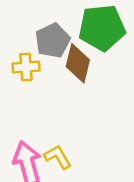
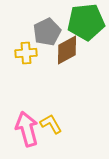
brown diamond: (78, 63) -> (67, 50), turned 48

